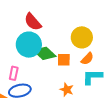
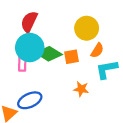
red semicircle: (33, 22) -> (29, 22), turned 78
pink rectangle: (14, 73) -> (22, 63), moved

